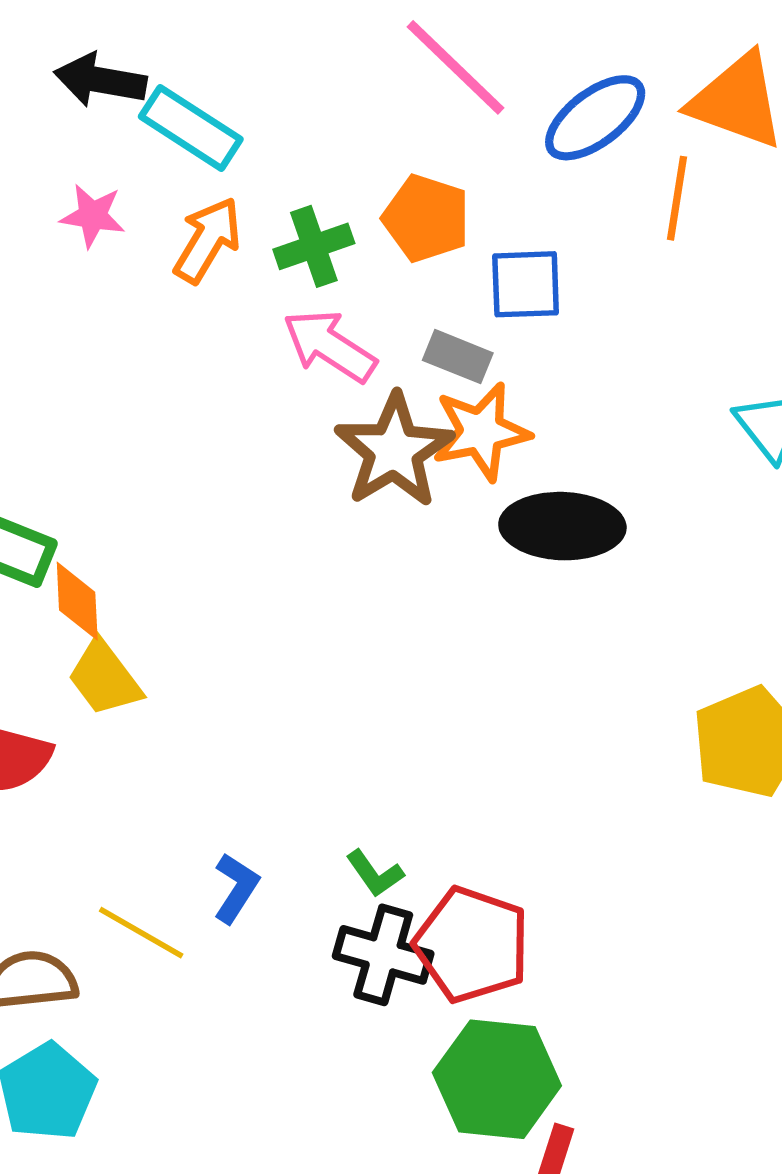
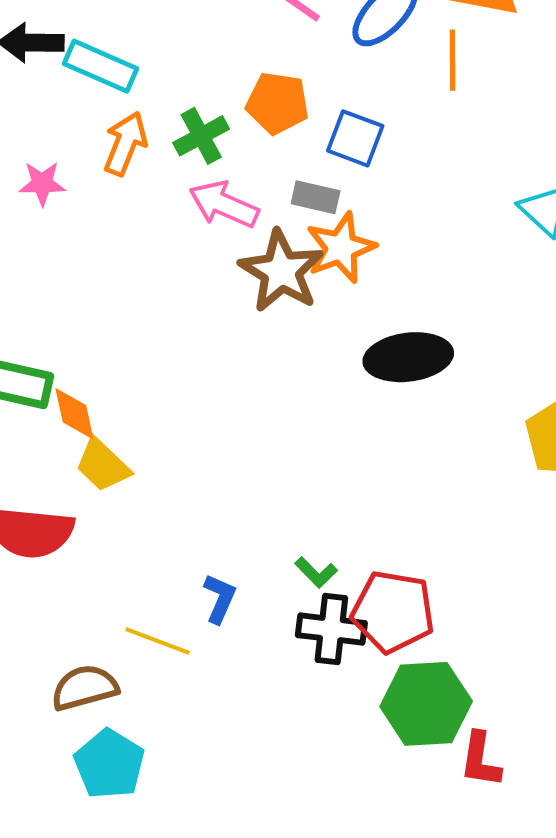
pink star: (93, 216) -> (42, 183), moved
blue square: (526, 284) -> (355, 138), turned 32
black ellipse: (562, 526) -> (408, 357), moved

